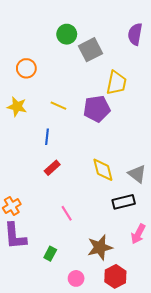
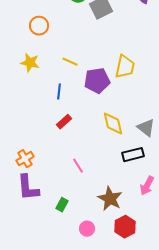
yellow trapezoid: (116, 83) -> (125, 67), moved
purple pentagon: (97, 109) -> (97, 81), moved
brown star: (100, 247) -> (110, 199), turned -30

